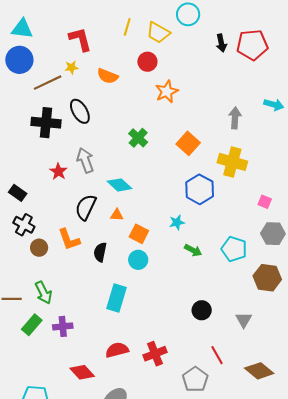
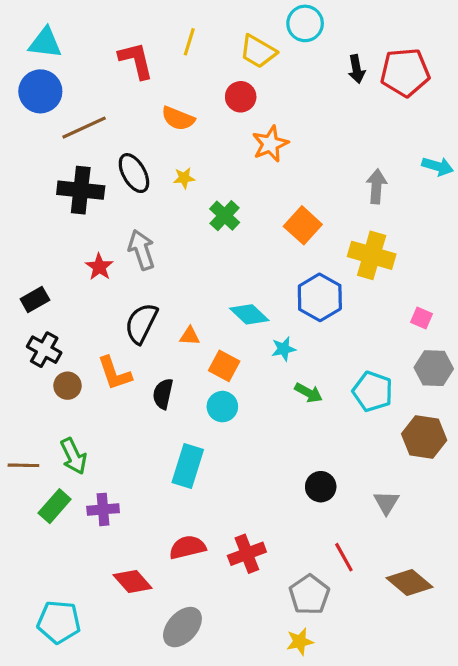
yellow line: (127, 27) -> (189, 42), moved
yellow star: (72, 67) -> (184, 178), moved
cyan diamond: (120, 185) -> (249, 314), moved
black rectangle: (18, 193) -> (35, 299), turned -66

